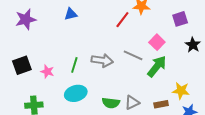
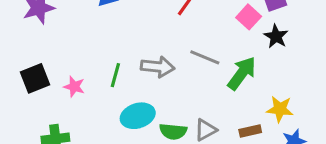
pink square: (157, 42) -> (249, 17), moved
black star: (193, 45) -> (276, 36), moved
cyan ellipse: (76, 93) -> (138, 116), moved

